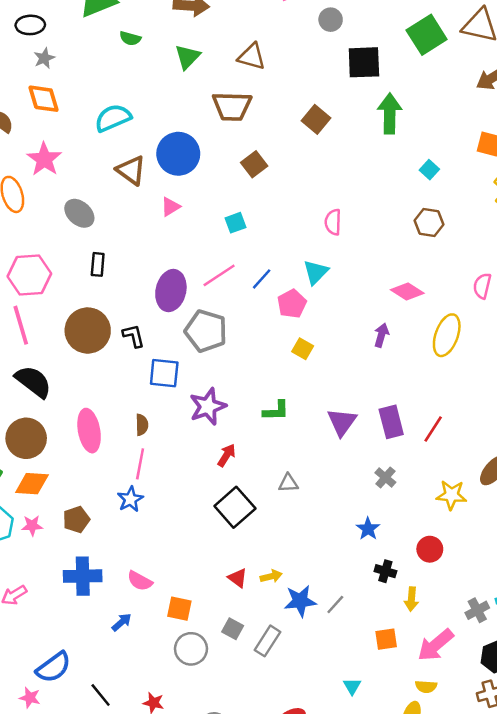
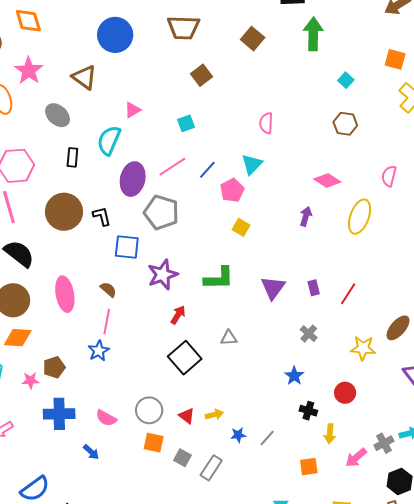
cyan semicircle: (113, 118) -> (109, 140), moved, turned -44
blue circle: (178, 154) -> (115, 35), moved
brown triangle: (131, 170) -> (84, 77), moved
green L-shape: (276, 411) -> (219, 278), size x1.4
purple rectangle: (391, 422) -> (314, 288), size x0.6
brown semicircle: (142, 425) -> (108, 289), turned -48
pink star: (32, 526) -> (30, 380), moved
blue star: (300, 601) -> (238, 435), size x0.6
orange square: (179, 609) -> (154, 443), moved
blue arrow: (122, 622) -> (91, 452), turned 84
pink arrow: (436, 645) -> (356, 458), moved, size x0.7
gray circle: (191, 649) -> (149, 410), moved

